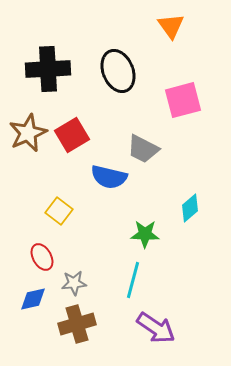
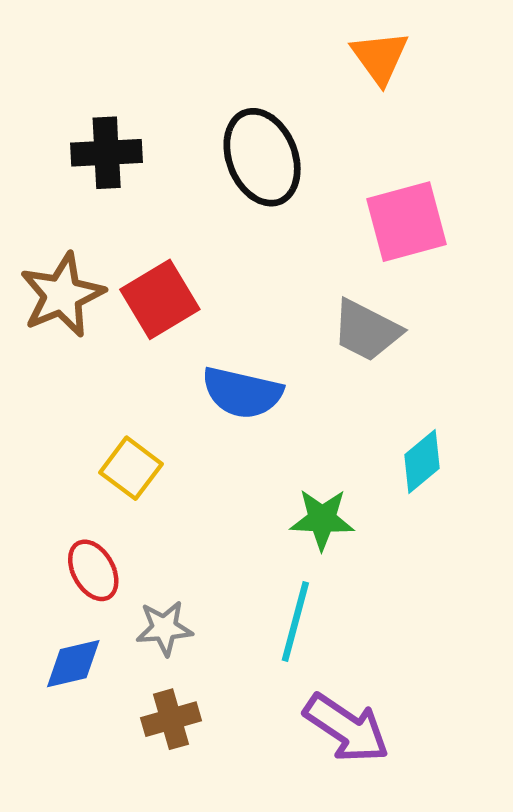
black cross: (48, 69) -> (107, 153), size x0.7
gray trapezoid: (143, 149) -> (366, 330), moved
brown cross: (77, 324) -> (171, 719), size x0.7

